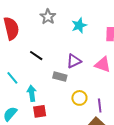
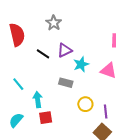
cyan star: (79, 25) -> (81, 64), moved
black line: (36, 56) -> (43, 54), moved
purple triangle: (74, 61) -> (65, 50), moved

